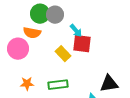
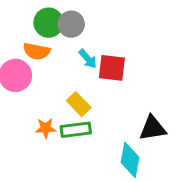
cyan arrow: (76, 31) -> (88, 59), moved
yellow rectangle: (63, 54) -> (79, 104), moved
orange star: (27, 84) -> (46, 128), moved

